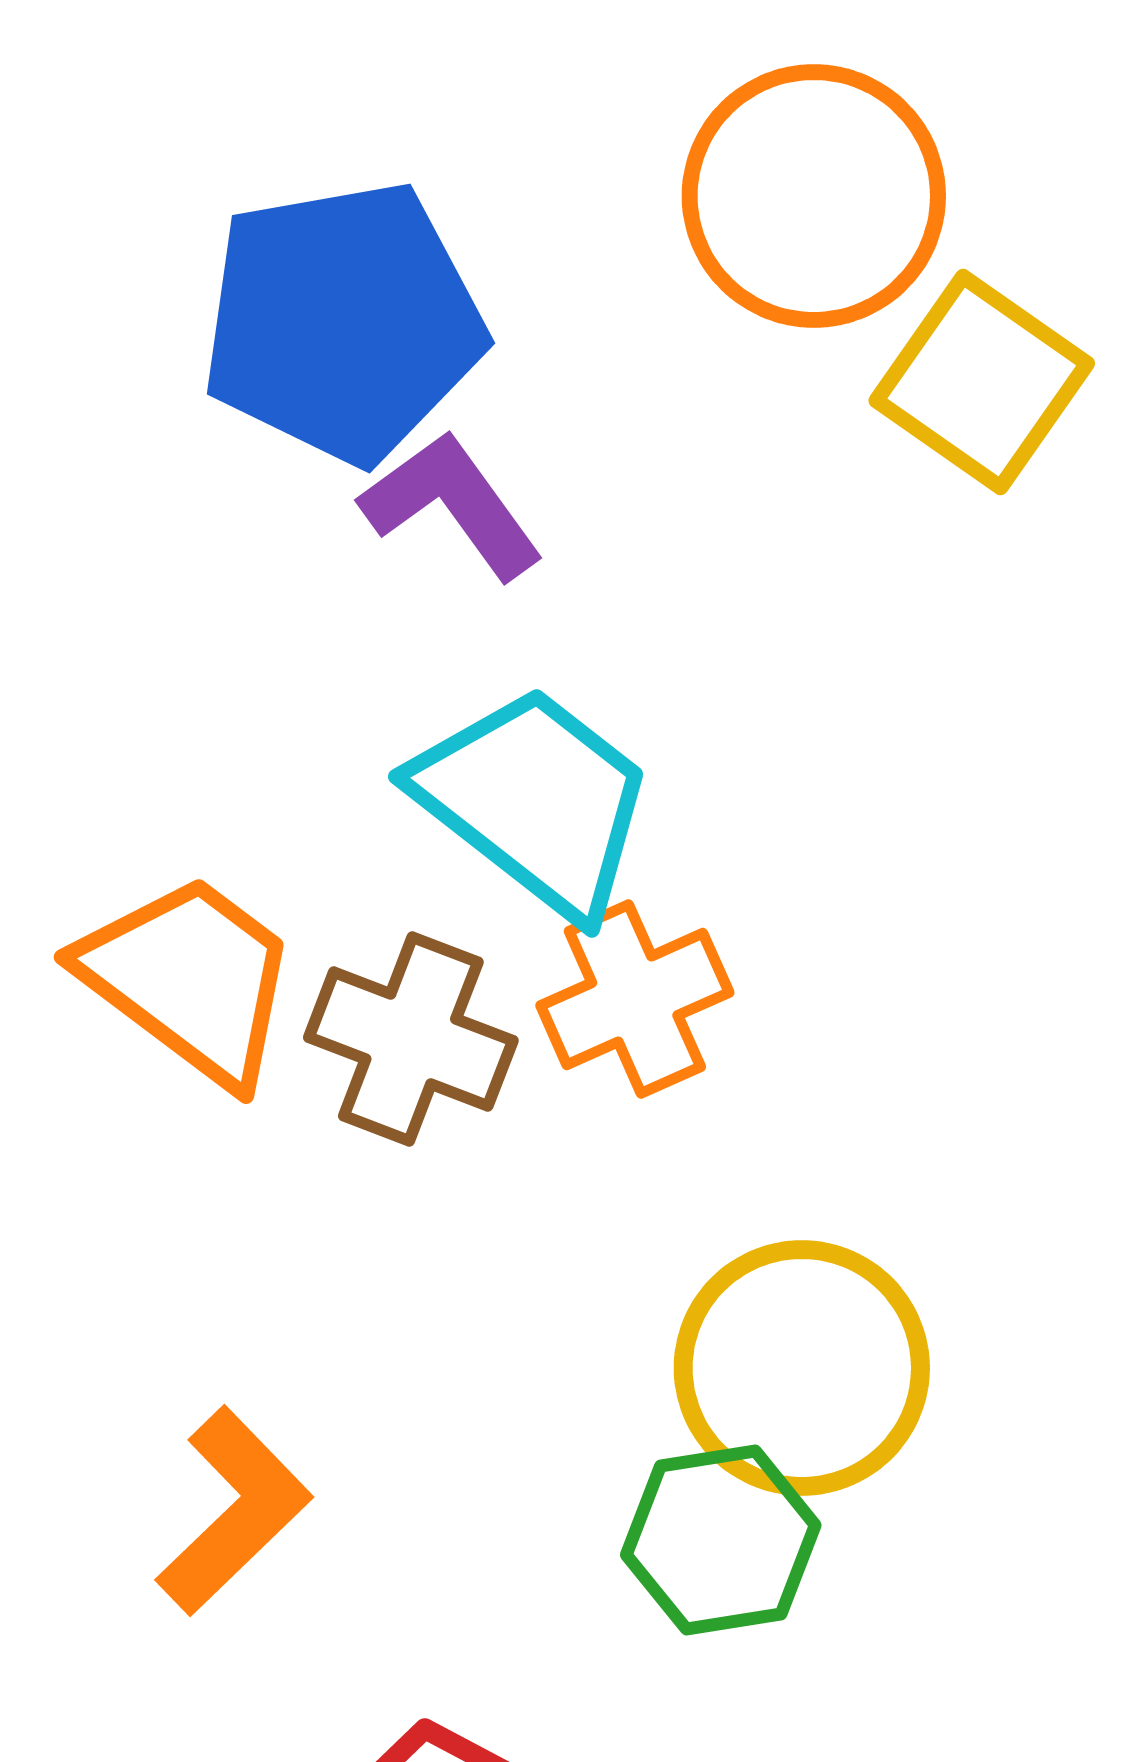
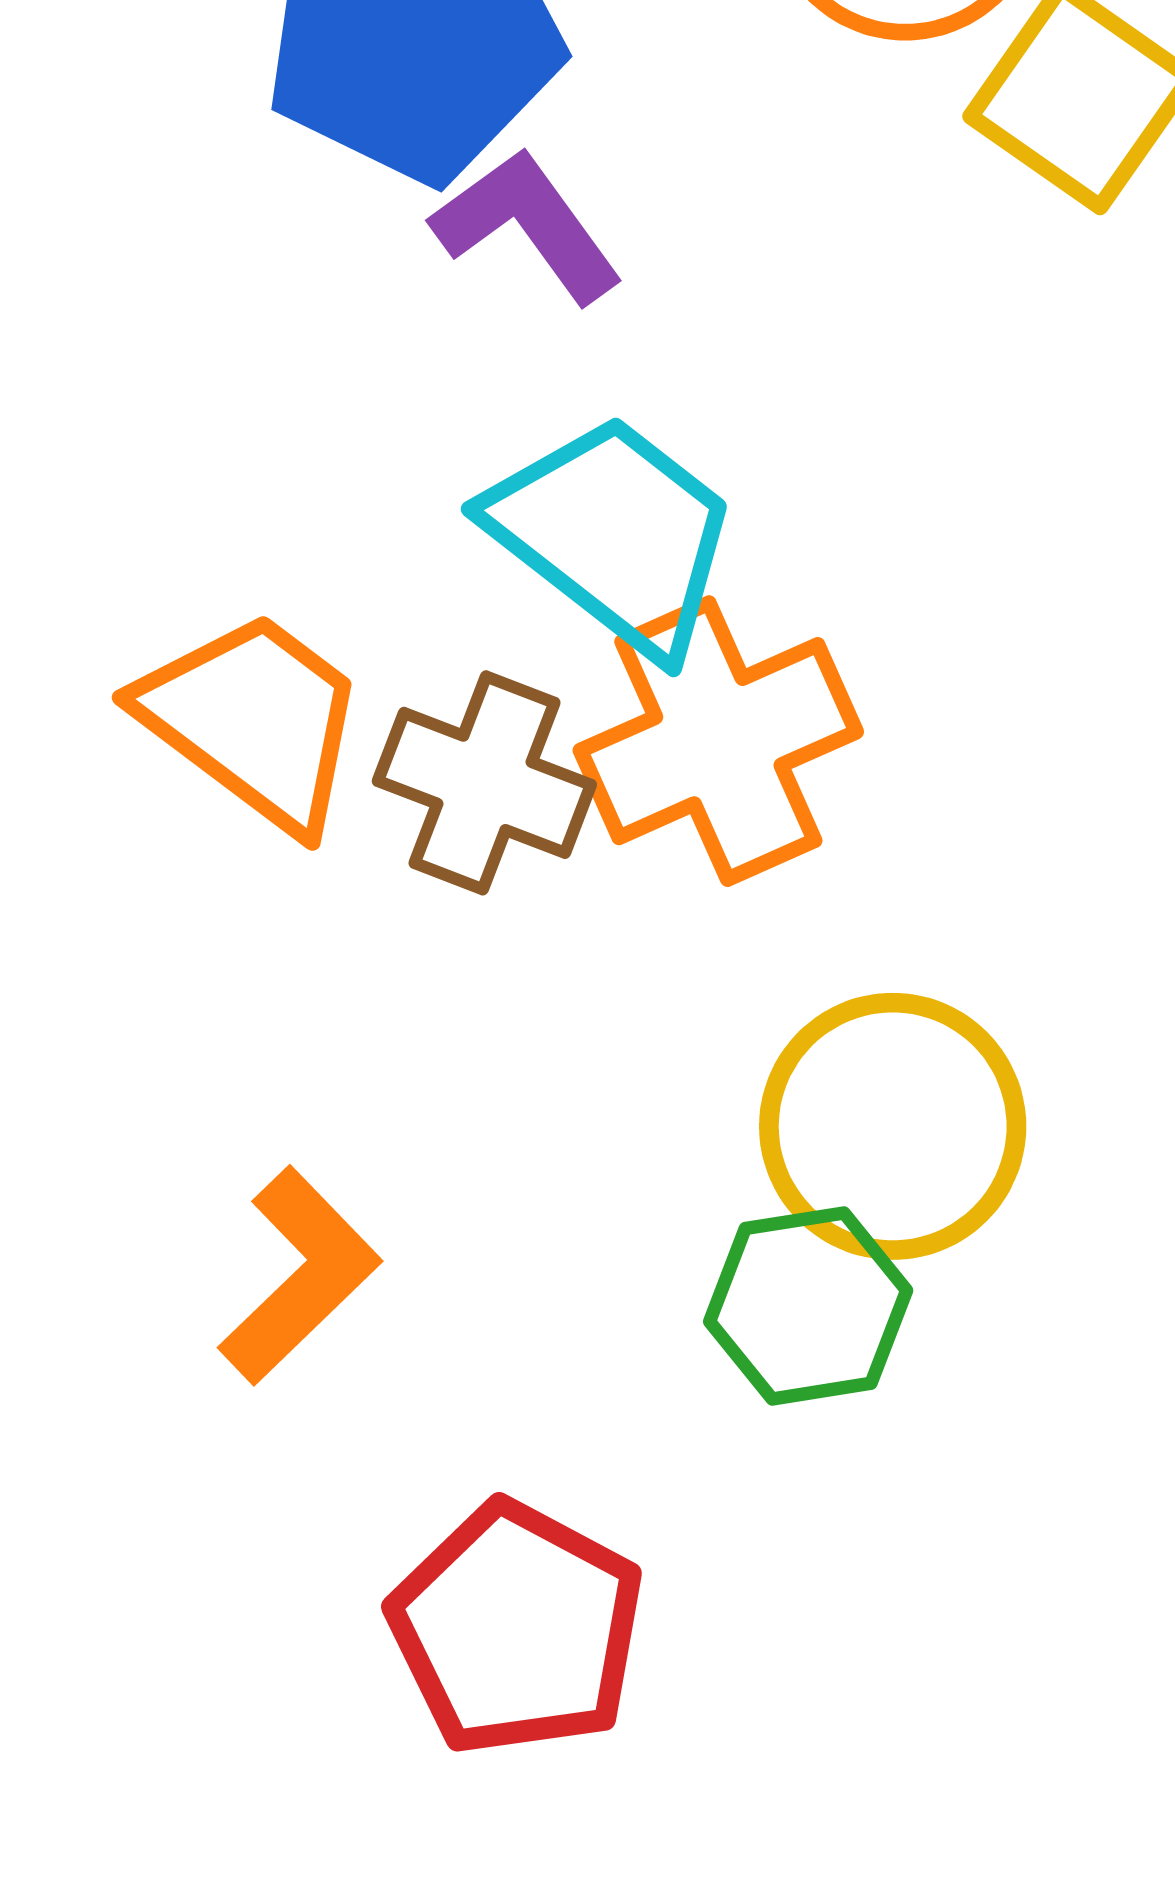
orange cross: (635, 999) -> (718, 741), size x1.4

